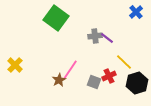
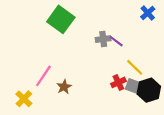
yellow cross: (15, 65) -> (24, 99), moved
pink line: (70, 70) -> (43, 76), moved
gray square: (94, 82) -> (133, 86), moved

